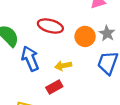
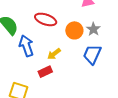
yellow arrow: (63, 66) -> (54, 54), turned -32

